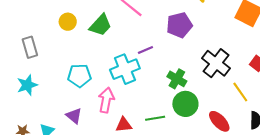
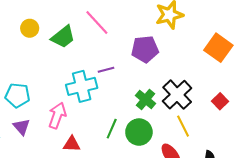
cyan pentagon: (79, 76) -> (18, 95), moved
green cross: (177, 79) -> (146, 100), moved
yellow line: (240, 92) -> (183, 126), moved
green line: (155, 118) -> (112, 129), moved, turned -66

